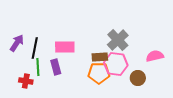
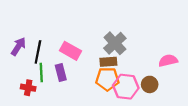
gray cross: (118, 40) -> (115, 43), moved
pink rectangle: (65, 47) -> (70, 51), turned 30
pink hexagon: (116, 64) -> (126, 87), moved

